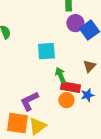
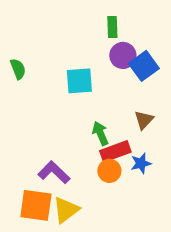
cyan square: (46, 51) -> (79, 81), moved
red rectangle: (70, 87) -> (115, 151), turned -30
purple L-shape: (29, 101) -> (54, 172), turned 70

